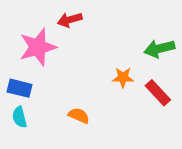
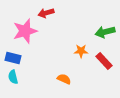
orange semicircle: (79, 116) -> (64, 79), moved

